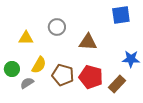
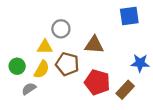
yellow triangle: (26, 38) -> (45, 47), moved
green circle: (12, 69) -> (17, 66), moved
brown pentagon: (63, 75) -> (67, 64), moved

